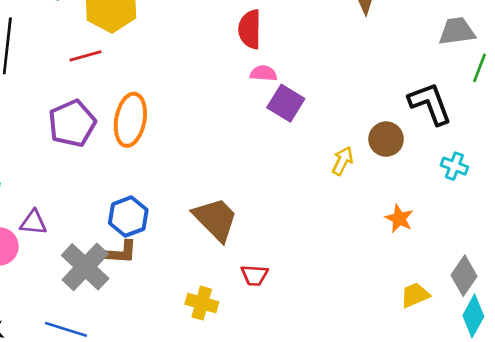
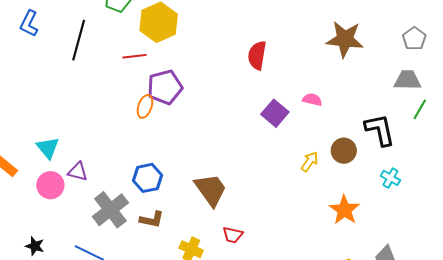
pink semicircle: (264, 73) -> (312, 100), moved
orange ellipse: (130, 120) -> (145, 106), moved, size x0.6
purple pentagon: (72, 123) -> (165, 87), moved
orange star: (399, 219) -> (344, 210), size x1.4
brown L-shape: (121, 252) -> (152, 220), moved

